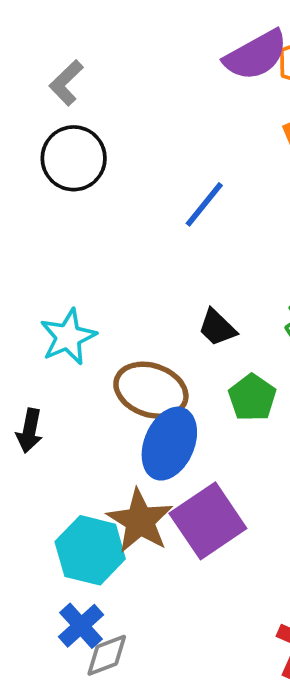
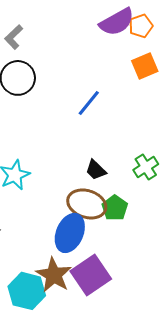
brown ellipse: (151, 390) -> (87, 204), moved

